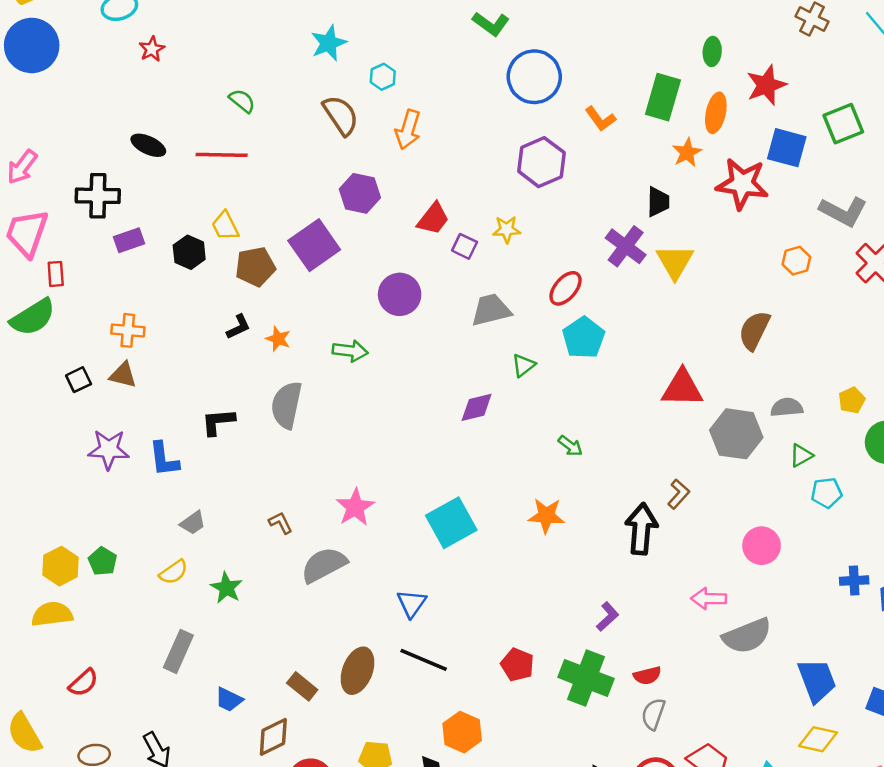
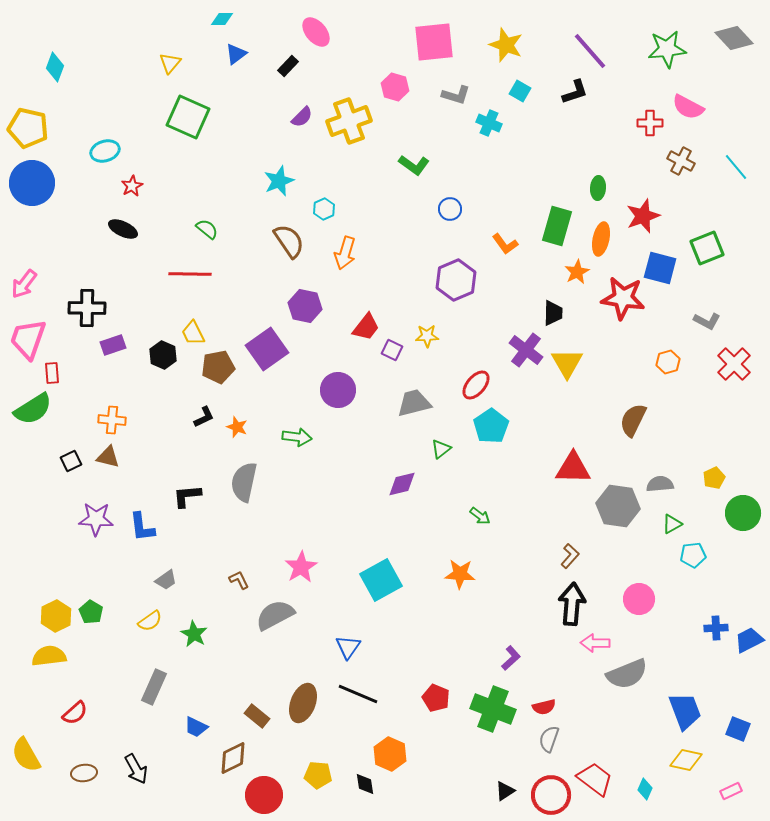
blue circle: (534, 77) -> (450, 209), size x0.5
black ellipse: (148, 145) -> (123, 229), moved
gray L-shape: (843, 211) -> (707, 321), size x0.7
black arrow: (641, 529) -> (572, 604), moved

